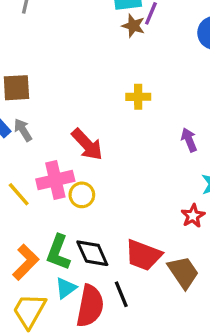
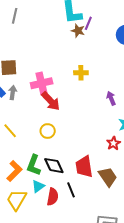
gray arrow: (23, 130) -> (13, 93), turned 40
pink cross: (55, 180) -> (42, 83), moved
red trapezoid: (143, 255) -> (84, 167), turned 60
red semicircle: (90, 306) -> (53, 197), size x0.7

